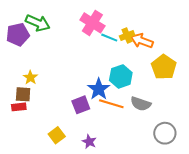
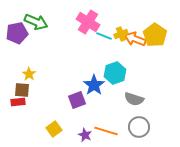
yellow pentagon: (164, 67) -> (155, 35), moved
orange line: (111, 104) -> (106, 131), moved
gray circle: (165, 133) -> (139, 127), moved

